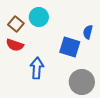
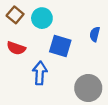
brown square: (16, 24) -> (15, 15), moved
blue square: (70, 47) -> (60, 46), moved

